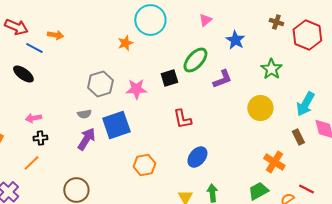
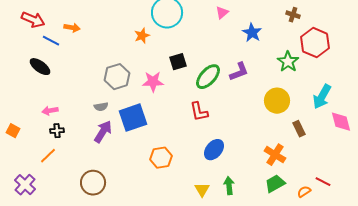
red hexagon: (307, 35) -> (315, 43), moved
green ellipse: (195, 60) -> (208, 77), moved
black square: (169, 78) -> (178, 62), moved
brown rectangle: (298, 137) -> (299, 129), moved
orange cross: (274, 162) -> (275, 155), moved

